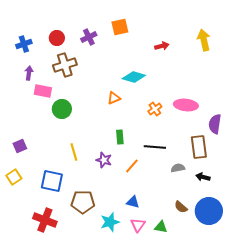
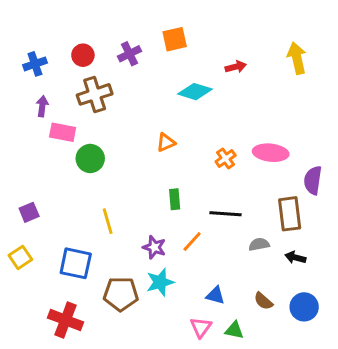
cyan diamond: (134, 77) -> (195, 92), moved
purple star: (104, 160) -> (154, 247), moved
blue triangle: (133, 202) -> (215, 295), moved
blue circle: (209, 211) -> (304, 307), size x0.7
cyan star: (110, 222) -> (160, 282), moved

